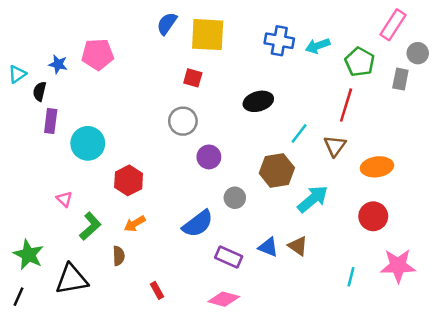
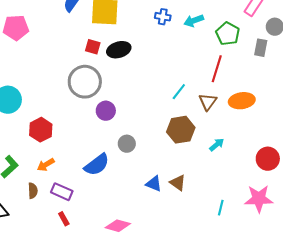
blue cross: (279, 41) -> (163, 17), size x0.7
black ellipse: (258, 101) -> (119, 50), moved
gray circle: (183, 121) -> (85, 82), size x1.4
orange ellipse: (377, 167) -> (242, 101), moved
brown hexagon: (277, 171) -> (181, 130), moved
cyan arrow: (313, 199) -> (217, 145), moved, size x0.6
red circle: (373, 216) -> (268, 159), moved
purple rectangle: (229, 257) -> (62, 192), moved

